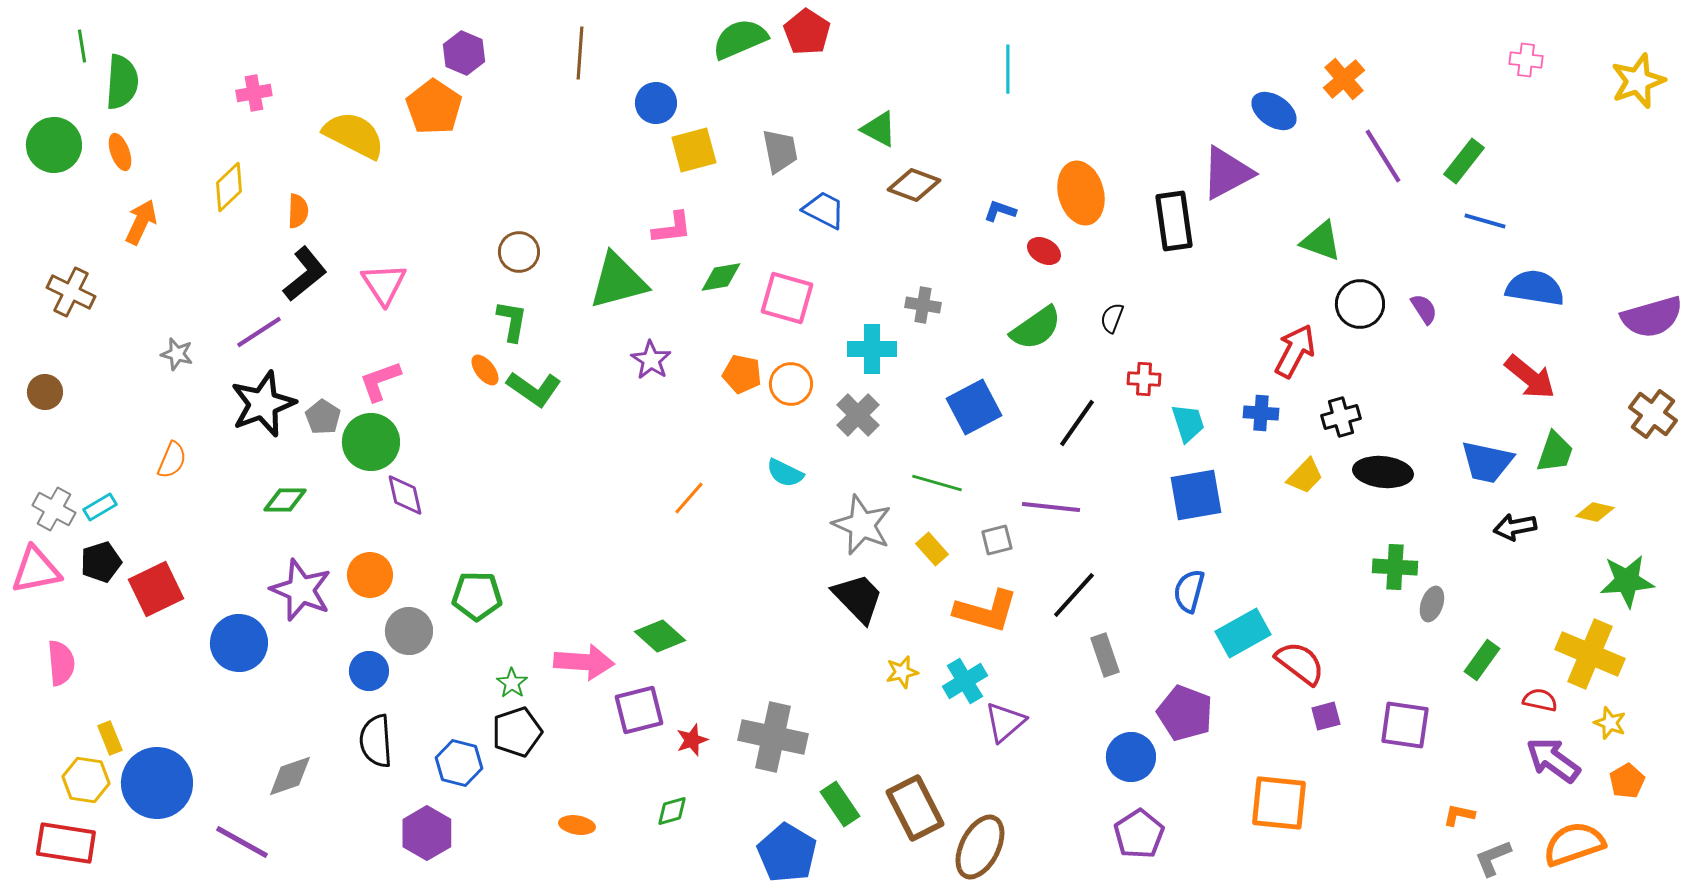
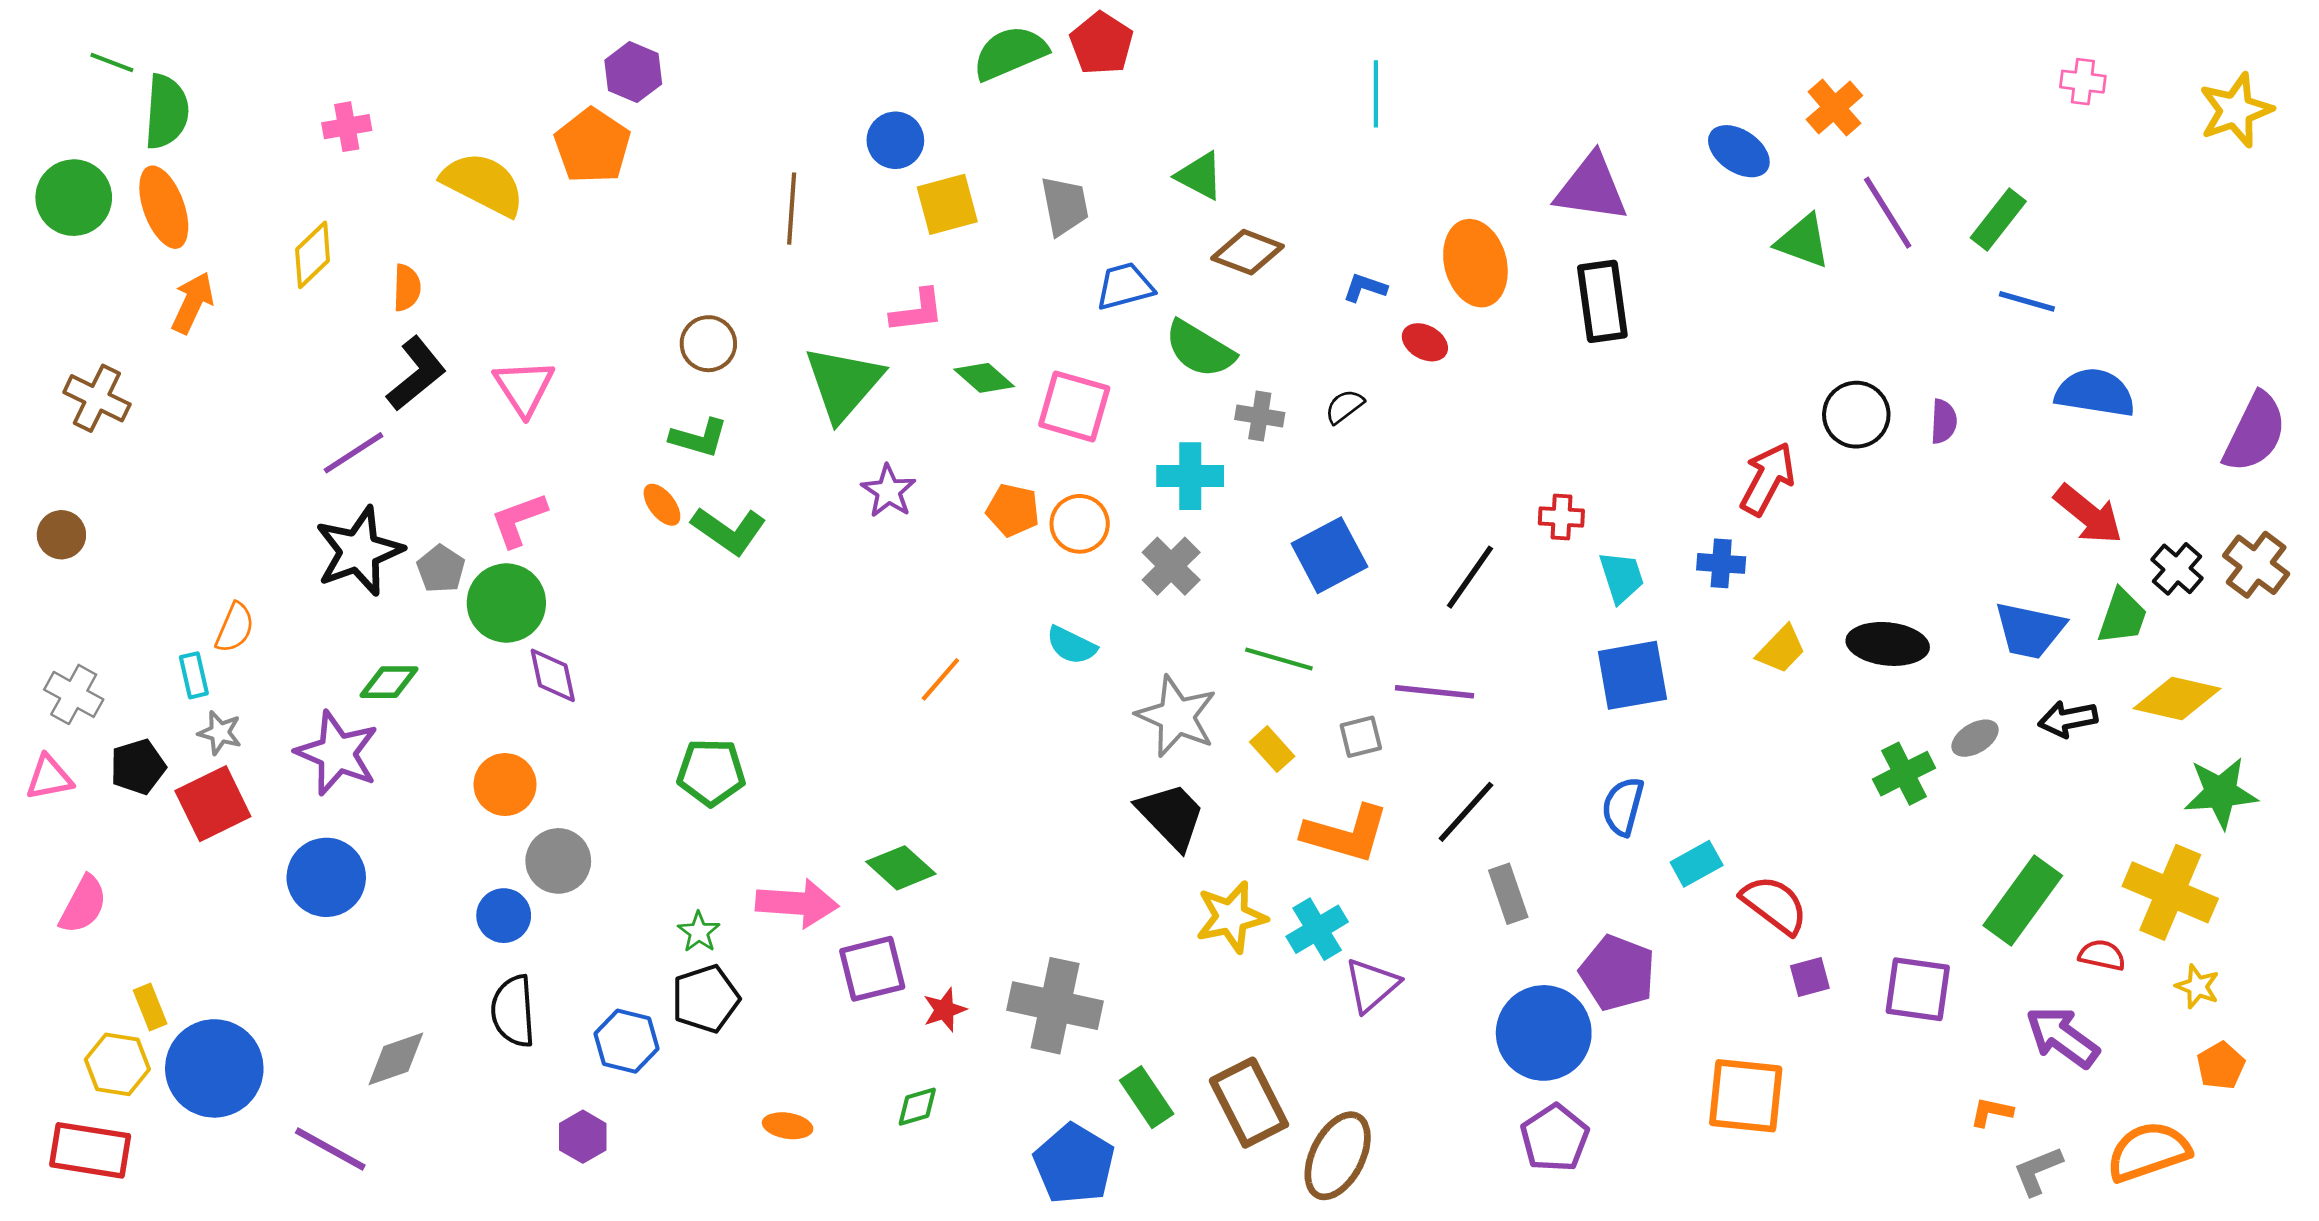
green line: (82, 46) -> (112, 62), turned -60
brown line: (580, 53) -> (792, 209), moved
orange ellipse: (120, 152) -> (164, 207), size x1.6
purple triangle: (1227, 173) -> (1591, 188), moved, turned 36
blue trapezoid: (824, 210) -> (1125, 286), turned -42
green triangle: (1321, 241) -> (1803, 241), moved
green diamond: (721, 277) -> (984, 378), turned 51
green triangle: (618, 281) -> (844, 383), turned -34
purple semicircle: (1424, 309) -> (1944, 421), turned 36
purple semicircle: (1652, 317) -> (2255, 432), turned -48
black semicircle: (1112, 318) -> (1344, 406), moved, turned 32
green L-shape: (512, 321) -> (699, 438), turned 96
green semicircle: (1036, 328) -> (1200, 349), moved, turned 66
gray star: (177, 354) -> (220, 733), moved
black cross: (1341, 417) -> (2177, 569), moved, turned -33
cyan rectangle: (100, 507) -> (194, 675), moved, turned -72
yellow diamond: (1595, 512) -> (2177, 699), size x1.6
green cross: (1395, 567) -> (1904, 774), turned -30
pink triangle: (36, 570) -> (49, 778), size x0.7
purple star: (301, 590) -> (337, 753), moved
green pentagon: (477, 596) -> (711, 772), moved
gray ellipse: (1432, 604) -> (1975, 738), moved, turned 40
cyan rectangle: (1243, 633) -> (1697, 864), size x0.7
green rectangle: (1482, 660) -> (2023, 901), size x1.6
pink semicircle: (61, 663) -> (83, 905), turned 33
yellow star: (902, 672) -> (1231, 917), size x1.6
blue circle: (1131, 757) -> (1544, 1033), size x1.4
purple arrow: (1553, 760) -> (2062, 1037), moved
purple hexagon: (427, 833) -> (583, 1137), size x0.7

